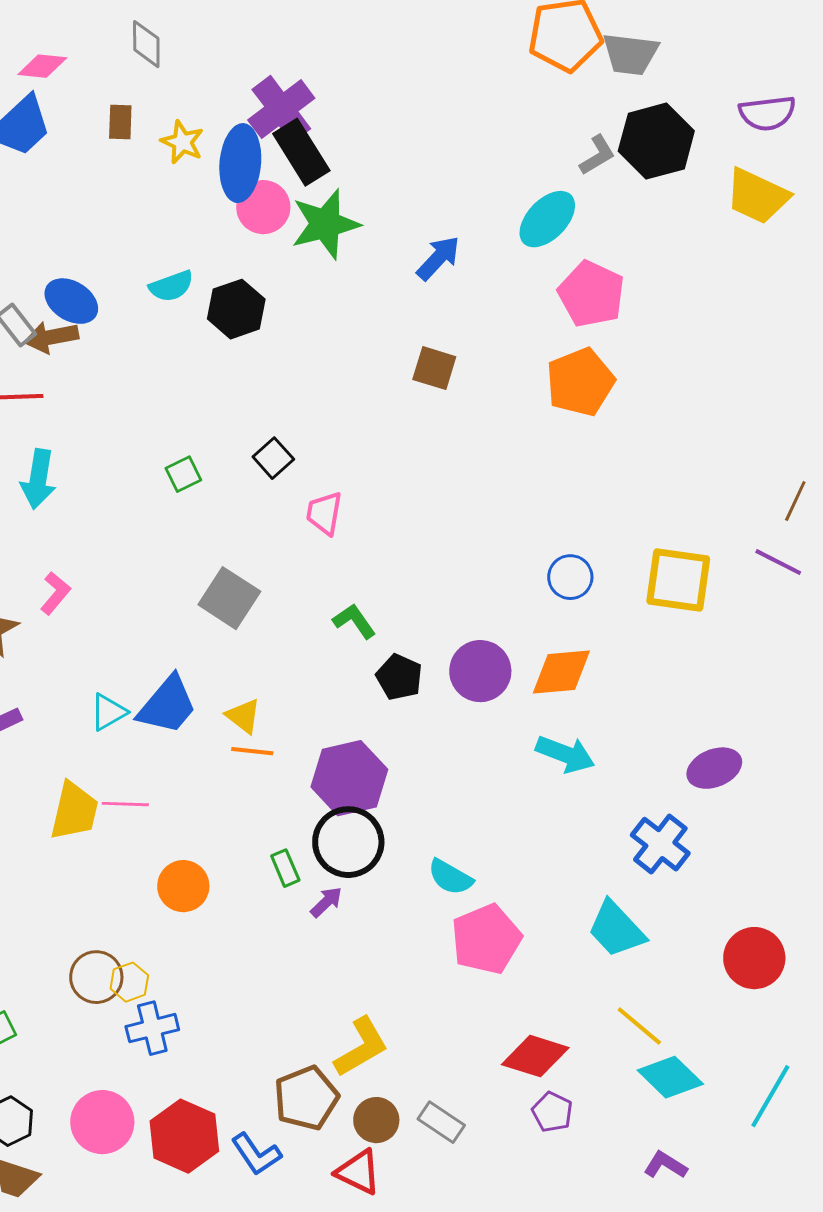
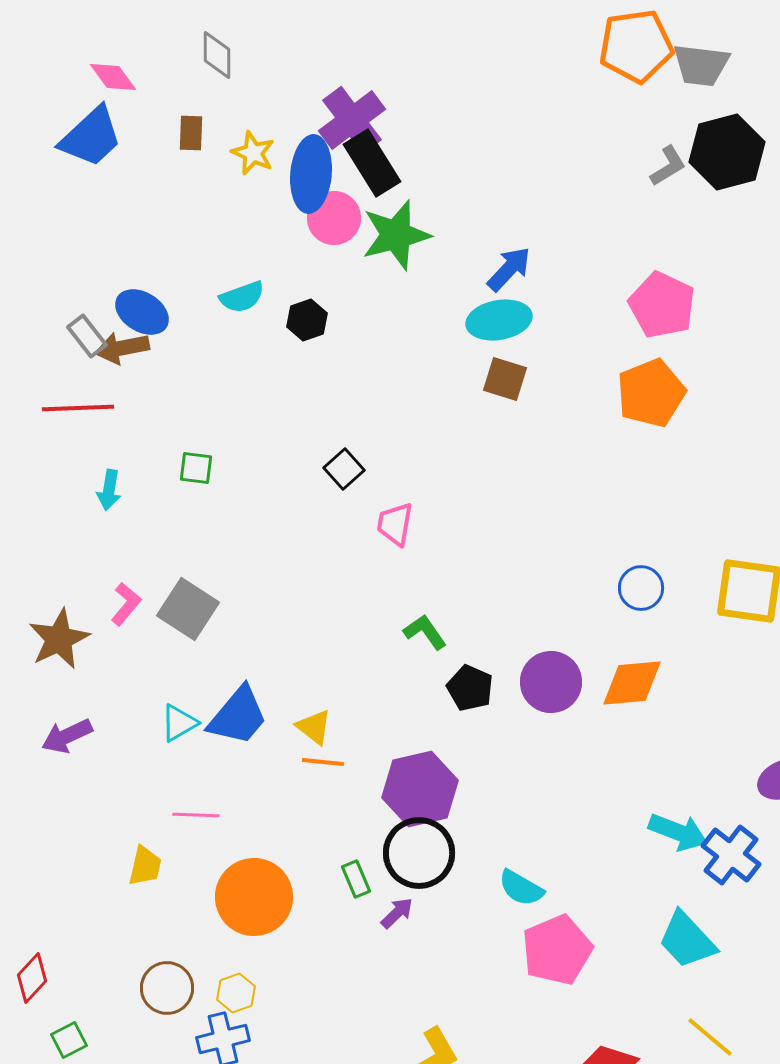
pink diamond: (42, 66) -> (113, 77), turned 48
cyan ellipse: (547, 219) -> (499, 320), moved, turned 36
black hexagon: (236, 309) -> (307, 320), size x0.7
green square: (183, 474) -> (196, 468), moved, turned 33
cyan arrow: (38, 479) -> (109, 490), size x0.7
gray square: (229, 598) -> (188, 609), moved
cyan arrow: (565, 754) -> (678, 832), moved
yellow trapezoid: (74, 811) -> (145, 866), moved, size x0.7
orange circle: (183, 886) -> (254, 897), size x1.5
yellow hexagon: (129, 982) -> (236, 993), moved

